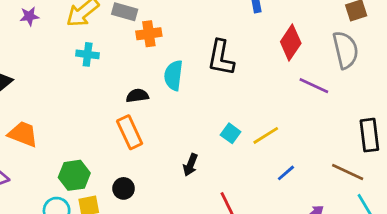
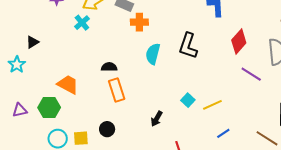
cyan cross: (88, 54) -> (82, 23), moved, turned 35
black semicircle: (137, 96) -> (109, 67), moved
orange trapezoid: (23, 134) -> (68, 84), moved
green hexagon: (74, 175) -> (49, 107), moved

